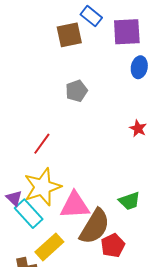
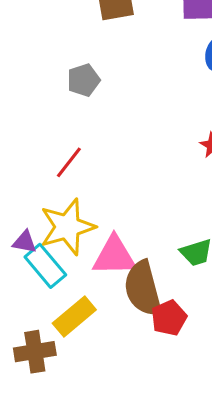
gray pentagon: (77, 91) -> (83, 80), moved
purple triangle: (14, 198) -> (25, 242), turned -36
brown semicircle: (95, 227) -> (143, 289), turned 132

